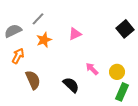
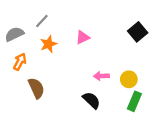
pink arrow: (92, 69) -> (101, 76), turned -48
black semicircle: (71, 85) -> (91, 100), moved

